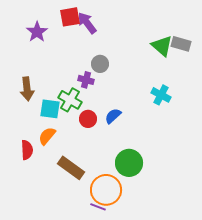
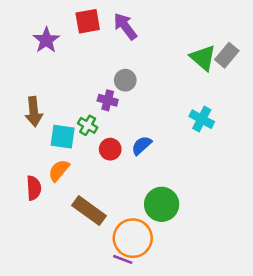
purple arrow: (87, 23) -> (125, 26), moved
gray rectangle: (181, 44) -> (227, 55), turned -66
green cross: (70, 100) -> (88, 125), size x0.7

